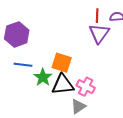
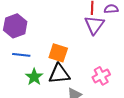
green star: (43, 77) -> (34, 77), moved
pink cross: (86, 87) -> (101, 76), moved, turned 36

